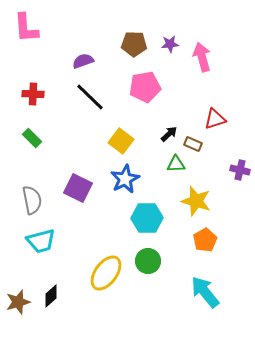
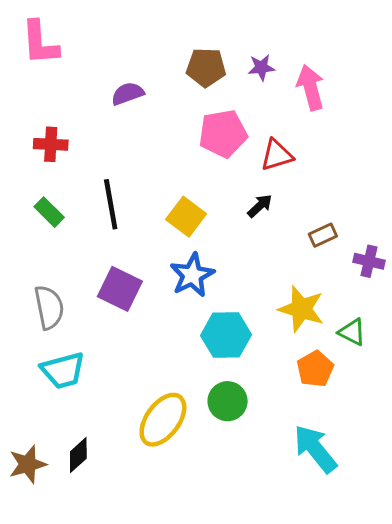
black line: (90, 97) -> (111, 204), moved, turned 36
red triangle: (215, 119) -> (277, 155), moved
brown rectangle: (193, 144) -> (323, 235), moved, turned -48
green triangle: (176, 164) -> (352, 332), moved, turned 30

